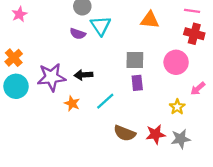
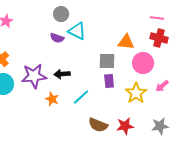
orange triangle: (150, 20) -> (126, 42), moved
cyan triangle: (101, 26) -> (77, 31), turned -30
yellow star: (177, 107) -> (136, 93), moved, size x1.5
gray star: (181, 139) -> (160, 126), moved

